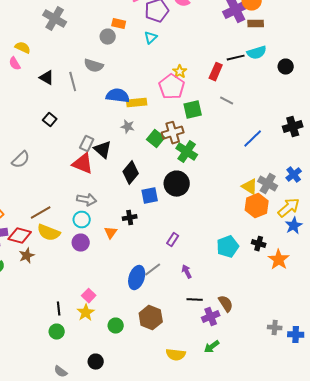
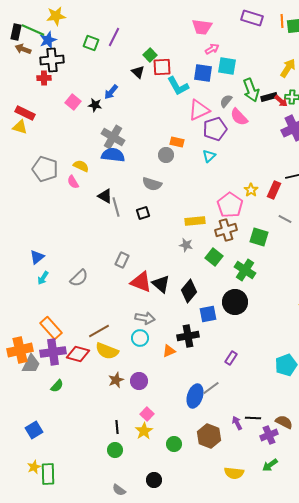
yellow star: (180, 72) -> (251, 190), moved
gray line: (73, 82) -> (116, 207), moved
blue semicircle: (118, 96) -> (113, 155), moved
green square: (193, 110) -> (259, 237), moved, turned 30
black square: (50, 120) -> (143, 213), moved, turned 32
brown cross: (173, 133) -> (226, 230), moved
gray rectangle: (87, 144) -> (122, 260), moved
black triangle: (103, 150) -> (161, 284), moved
black cross: (130, 218) -> (188, 336), size x1.5
orange triangle: (111, 233) -> (169, 351), turned 32
purple circle: (81, 243) -> (139, 381), moved
brown star: (27, 256) -> (116, 380), moved
purple arrow: (187, 272) -> (237, 423), moved
brown semicircle: (226, 304) -> (284, 422), turned -30

